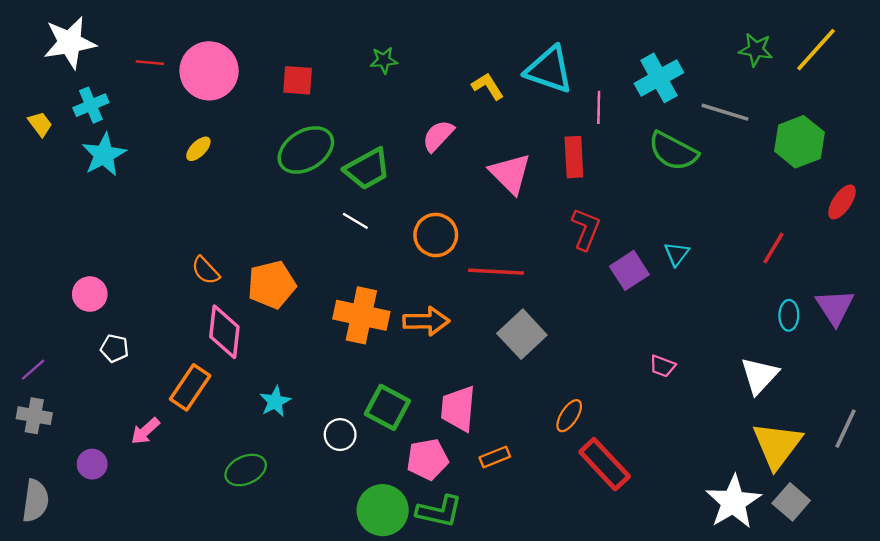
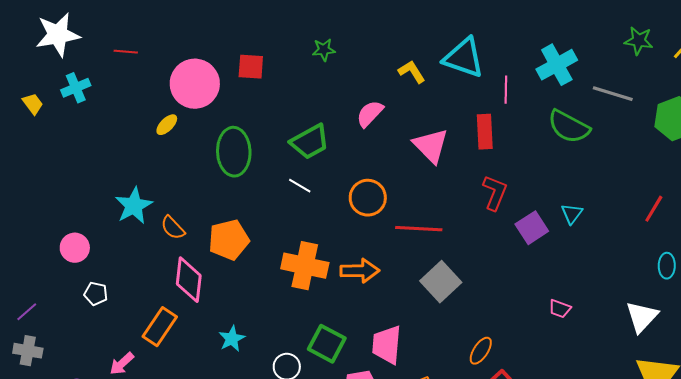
pink circle: (209, 71) -> (195, 84), moved
green ellipse: (306, 150) -> (234, 152), moved, turned -60
cyan star: (104, 155) -> (134, 206), moved

